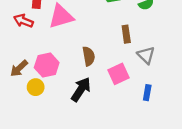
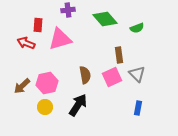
pink square: (118, 74) -> (112, 77), moved
yellow circle: (36, 87) -> (45, 107), moved

